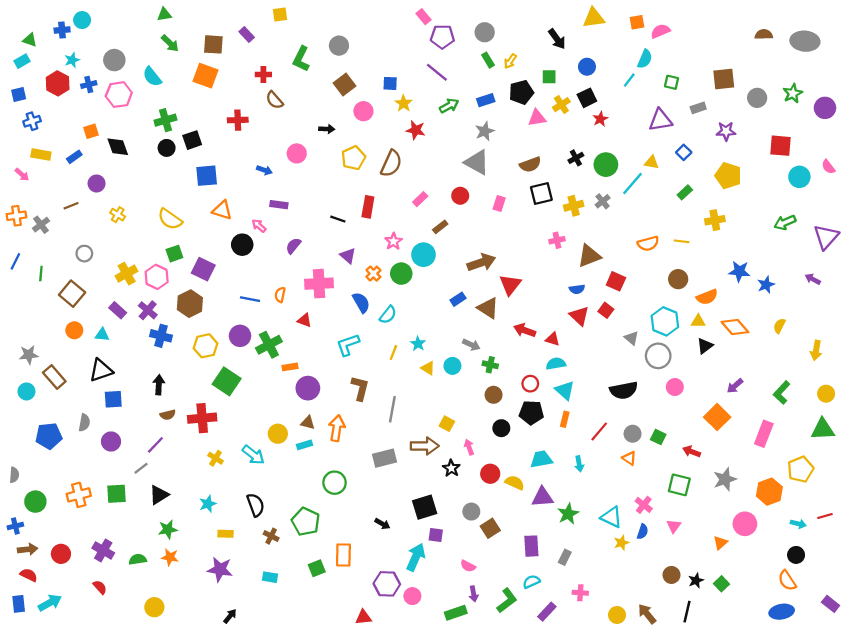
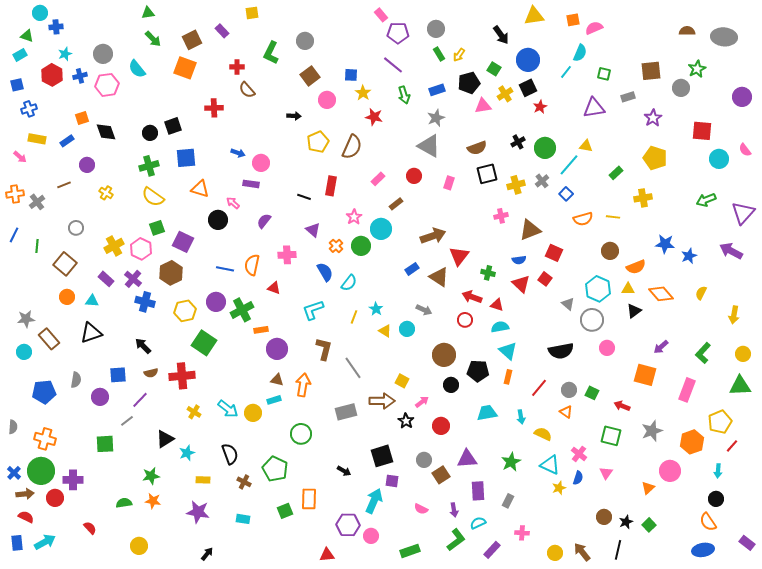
cyan circle: (82, 20) -> (40, 13), moved
brown square: (213, 44) -> (192, 40), turned -30
blue circle: (587, 67) -> (528, 60), size x1.5
green square: (549, 77) -> (494, 69), turned 32
green star: (793, 93) -> (697, 69), moved
green arrow: (449, 106) -> (404, 95), turned 102
green cross: (165, 120) -> (149, 166), moved
purple star: (726, 131) -> (653, 118), turned -30
blue square: (684, 152) -> (566, 194), moved
pink circle: (297, 153) -> (261, 163), moved
purple arrow: (813, 279) -> (731, 251), size x1.6
pink cross: (319, 284) -> (287, 255), size x0.7
orange semicircle: (280, 295) -> (252, 265), size x1.5
green cross: (490, 365) -> (488, 273), moved
red circle: (530, 384) -> (465, 320), moved
black arrow: (159, 385) -> (143, 346), turned -48
brown circle: (494, 395) -> (444, 355), size x1.5
blue square: (113, 399) -> (118, 375), moved
gray line: (392, 409) -> (353, 368), turned -45
orange square: (717, 417) -> (645, 375), turned -30
yellow circle: (278, 434) -> (253, 413), moved
pink arrow: (469, 447) -> (422, 402), turned 72
yellow semicircle: (515, 483) -> (543, 434), moved
orange cross: (79, 495) -> (45, 439), moved, turned 30
black triangle: (159, 495) -> (165, 439), moved
purple triangle: (542, 497) -> (467, 459), moved
green circle: (35, 502) -> (41, 471), moved, size x1.4
red line: (825, 516) -> (732, 446), moved, turned -32
cyan arrow: (798, 524) -> (718, 471), turned 80
blue cross: (15, 526) -> (14, 473), turned -32
purple cross: (103, 550) -> (73, 480), moved, turned -30
purple arrow: (474, 594) -> (454, 510), moved

